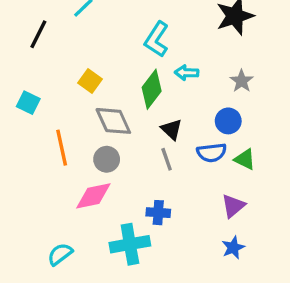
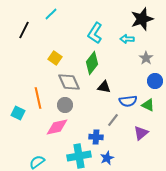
cyan arrow: (187, 73) -> (127, 39), moved
cyan square: (28, 103) -> (18, 113), moved
blue circle: (228, 121) -> (155, 81), moved
black triangle: (172, 129) -> (104, 87), turned -32
gray line: (167, 159) -> (113, 120), moved, turned 56
blue star: (233, 248) -> (107, 158), moved

